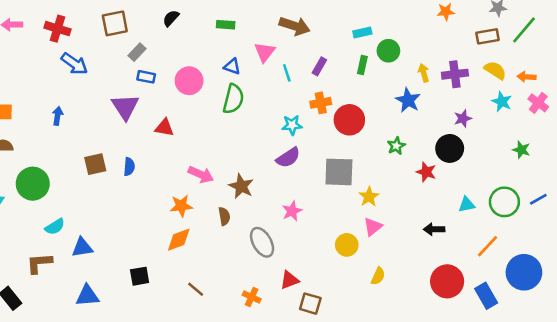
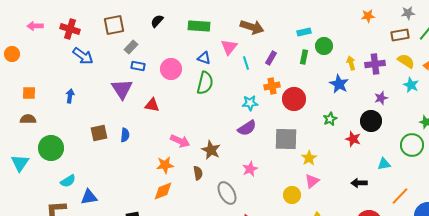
green rectangle: (226, 25) -> (199, 26), size x1.5
green circle: (504, 202) -> (412, 145), moved

